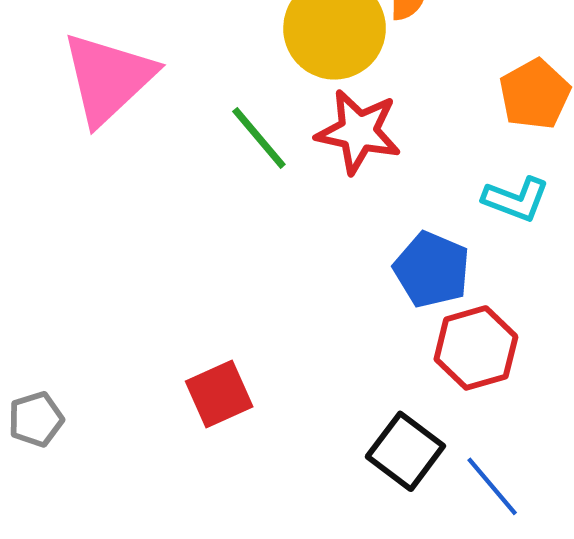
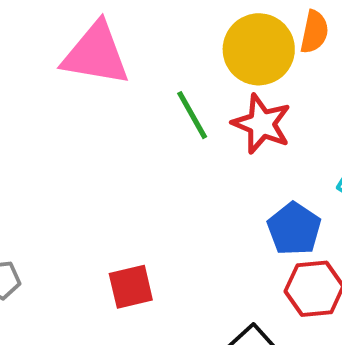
pink triangle: (108, 78) -> (96, 54), turned 42

